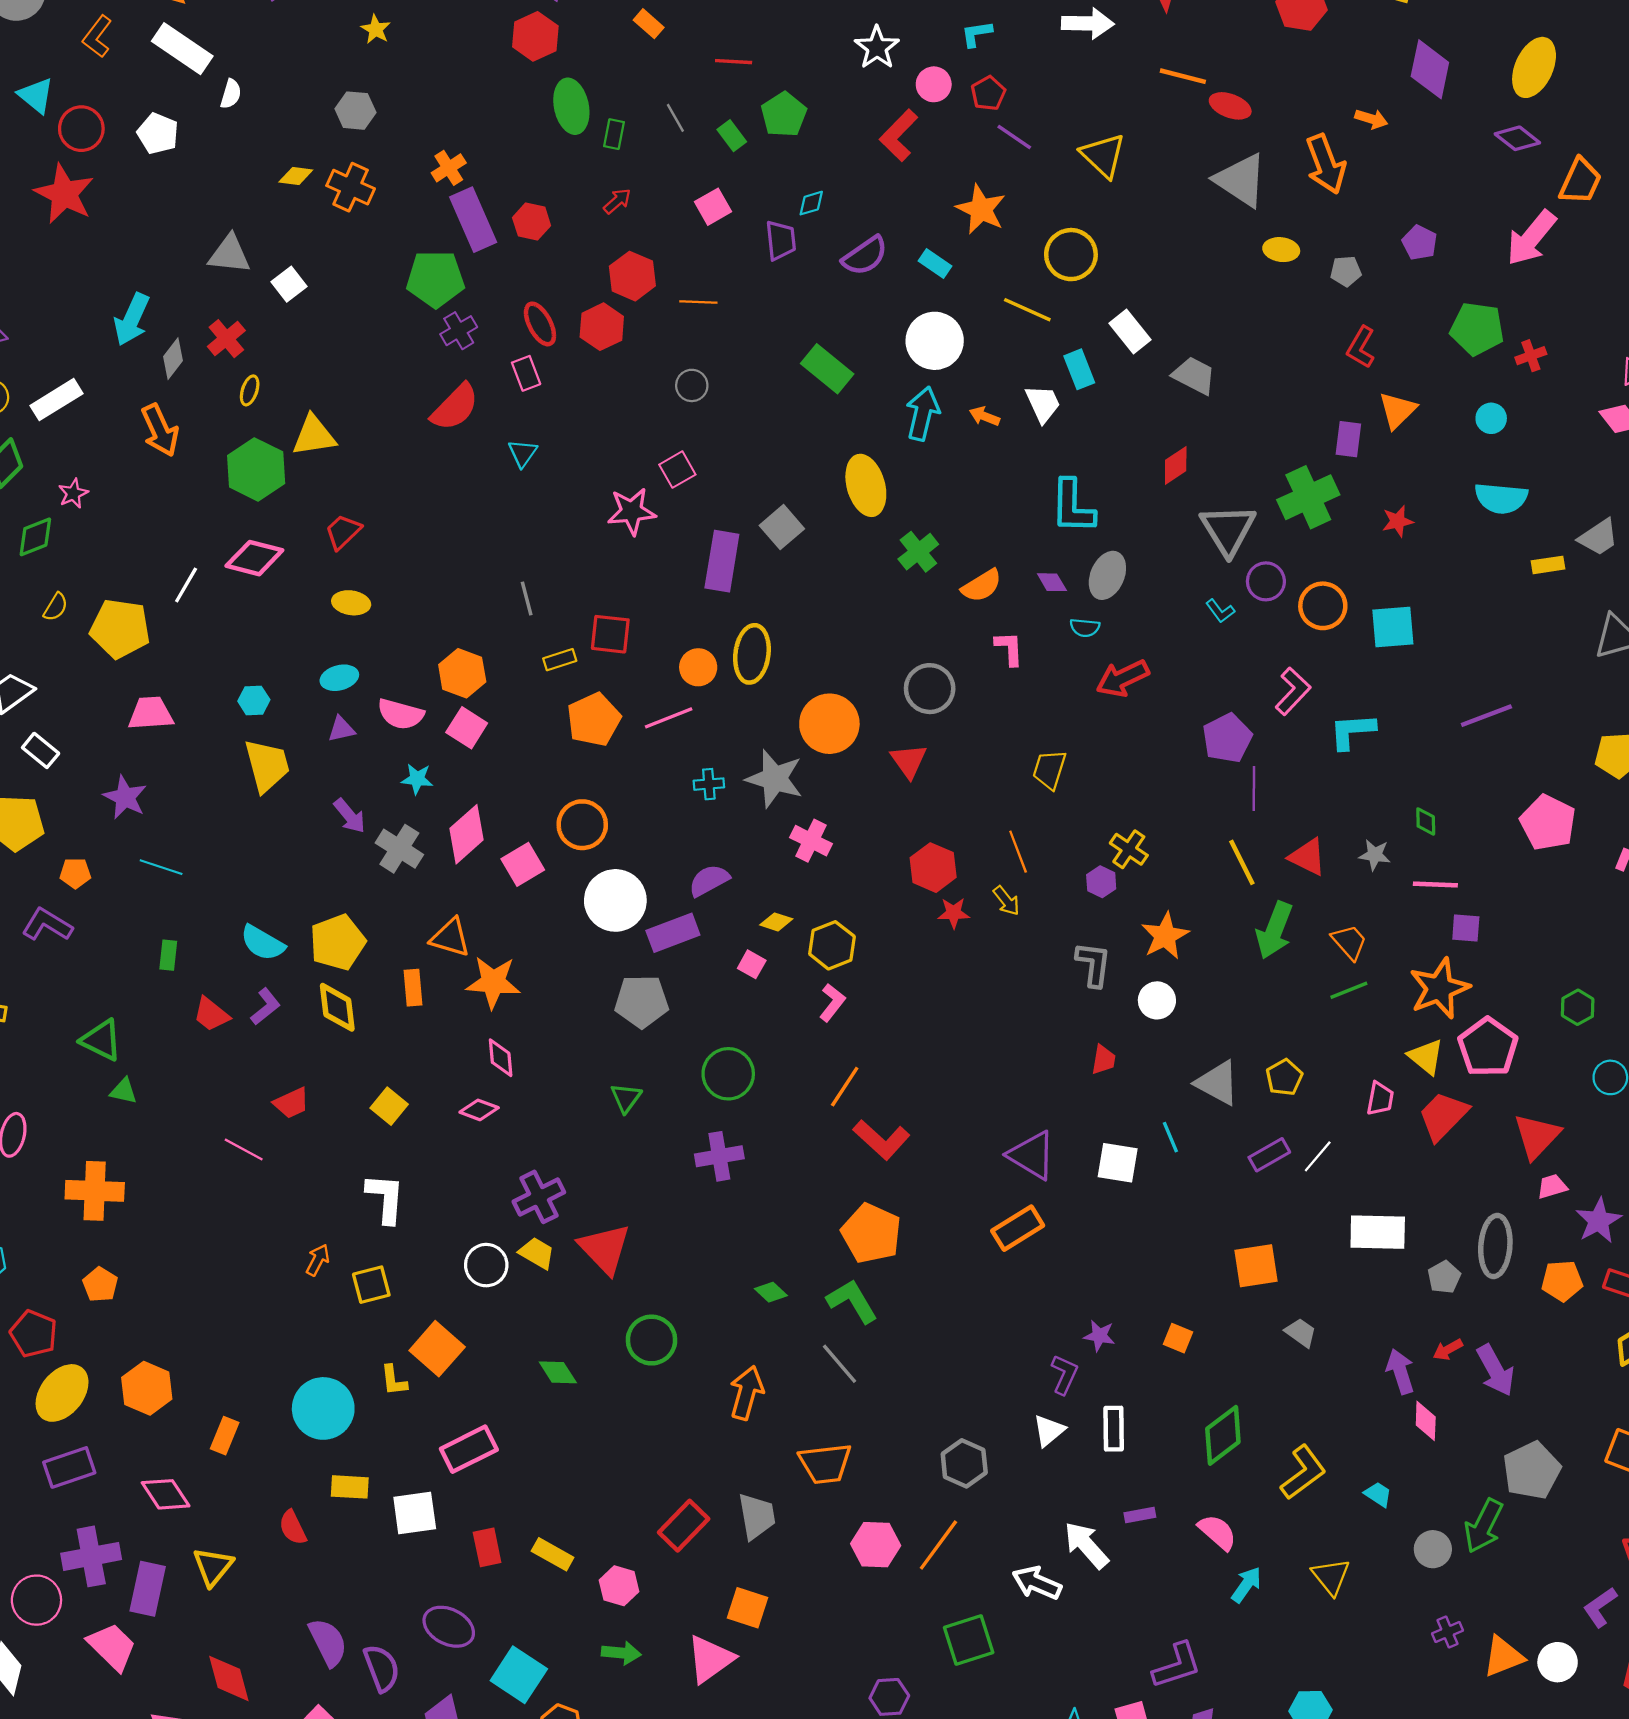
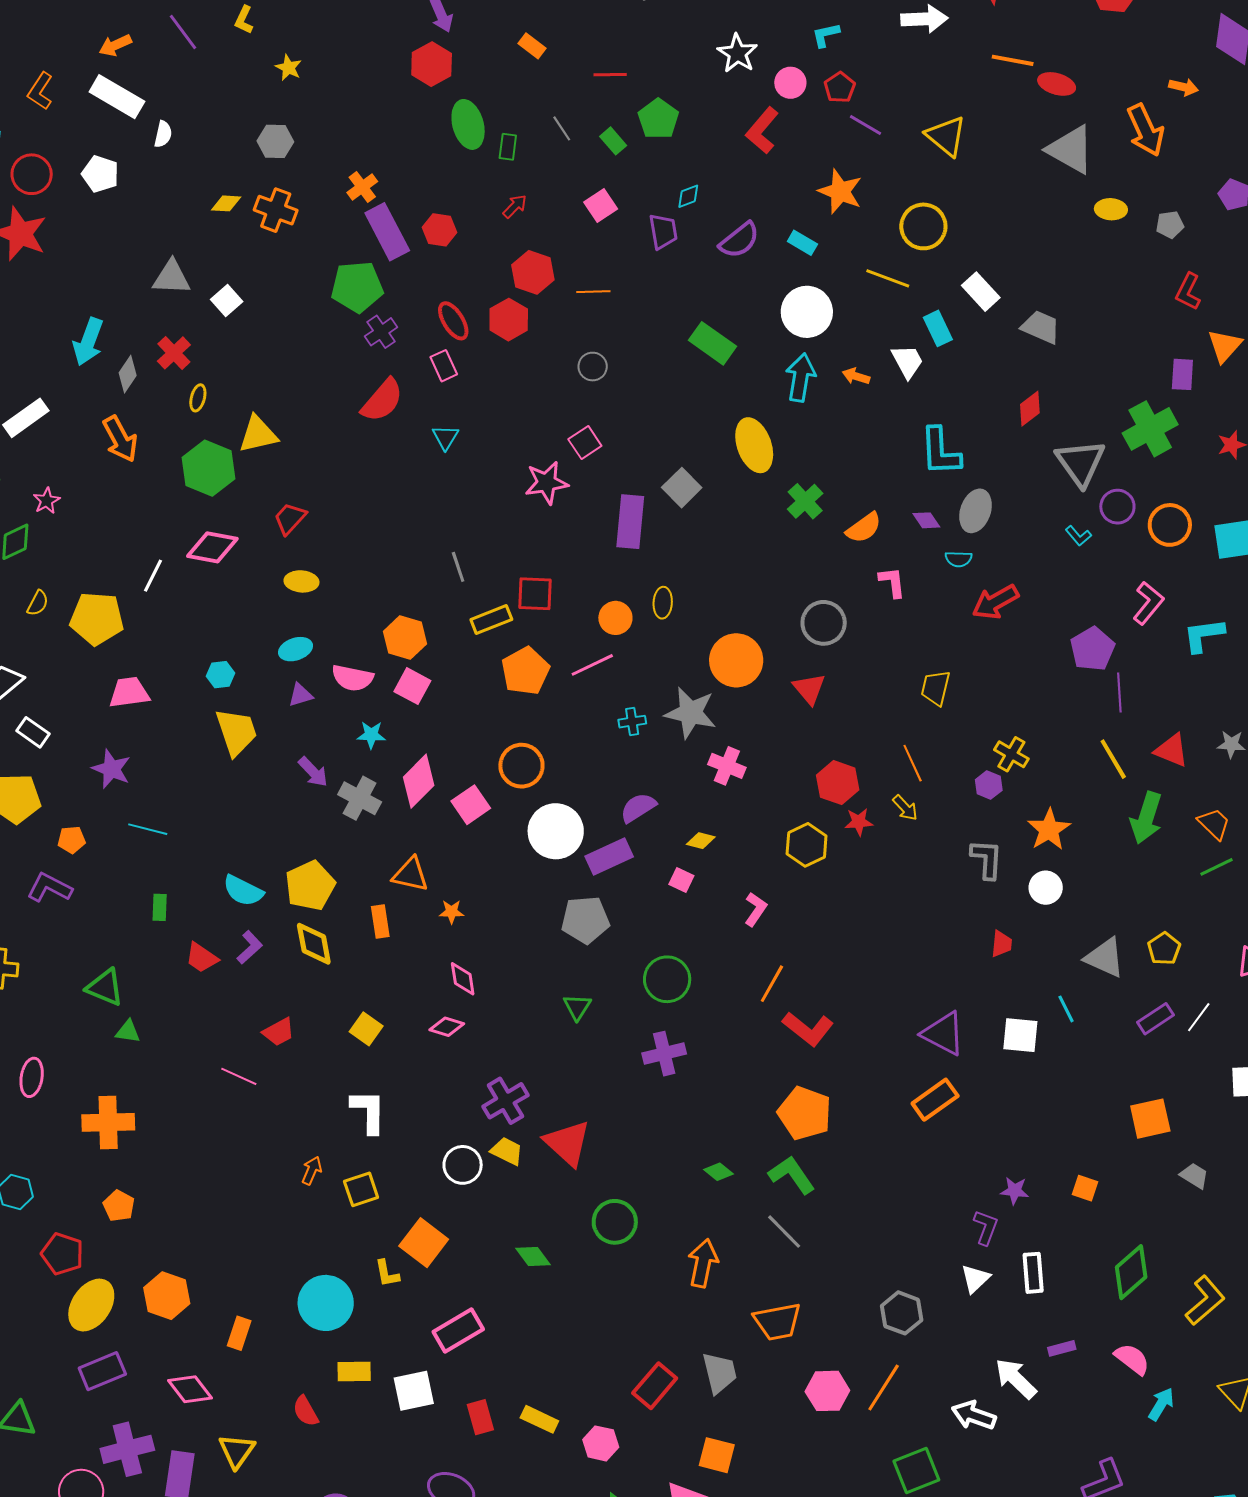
yellow ellipse: (752, 654) -> (663, 603), size x0.6
yellow rectangle: (560, 660) -> (491, 620), size x1.4
yellow hexagon: (832, 945) -> (807, 845), moved
orange star: (493, 982) -> (452, 912), size x0.5

